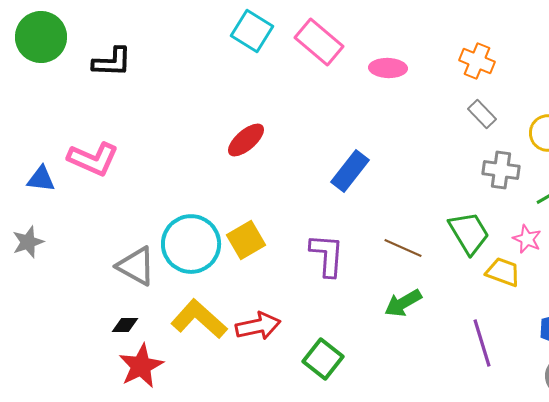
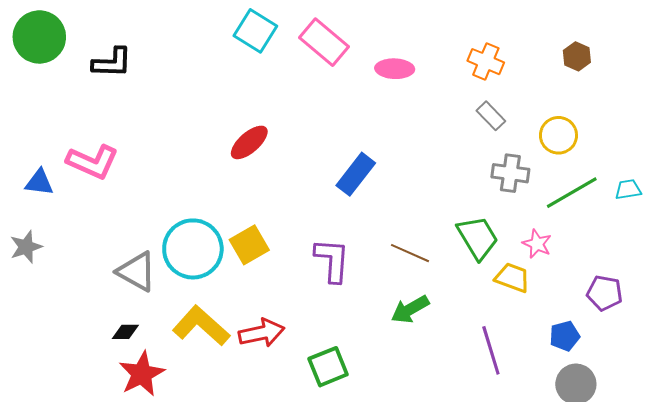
green square: (323, 359) -> (328, 367), turned 30

